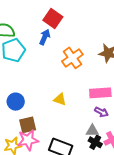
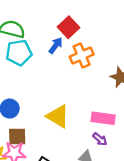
orange cross: (72, 58) -> (82, 56), moved
yellow triangle: (60, 99) -> (58, 116), size x1.6

